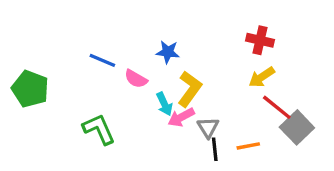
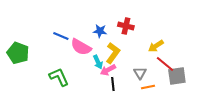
red cross: (260, 40) -> (126, 26), moved
pink semicircle: (136, 79) -> (81, 47), size x1.5
gray triangle: (208, 127) -> (140, 73), moved
gray square: (297, 127) -> (177, 76), turned 36
black line: (215, 149) -> (113, 84), moved

